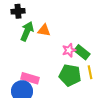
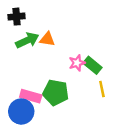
green arrow: (27, 31) -> (27, 40), turned 42
green pentagon: (70, 75) -> (56, 93), moved

